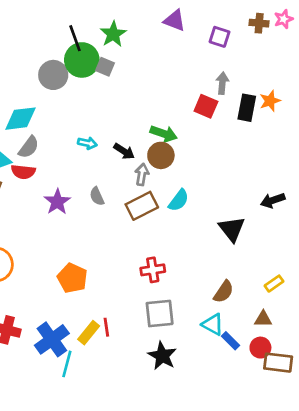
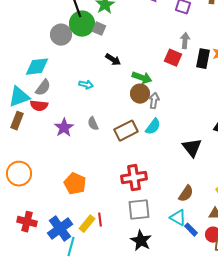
black arrow: (124, 151) -> (113, 60), moved
gray arrow: (142, 174) -> (154, 101), moved
red cross: (153, 270) -> (134, 178), size x1.4

